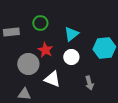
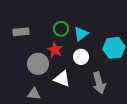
green circle: (40, 23) -> (61, 29), moved
gray arrow: (89, 83) -> (99, 83), size x1.5

